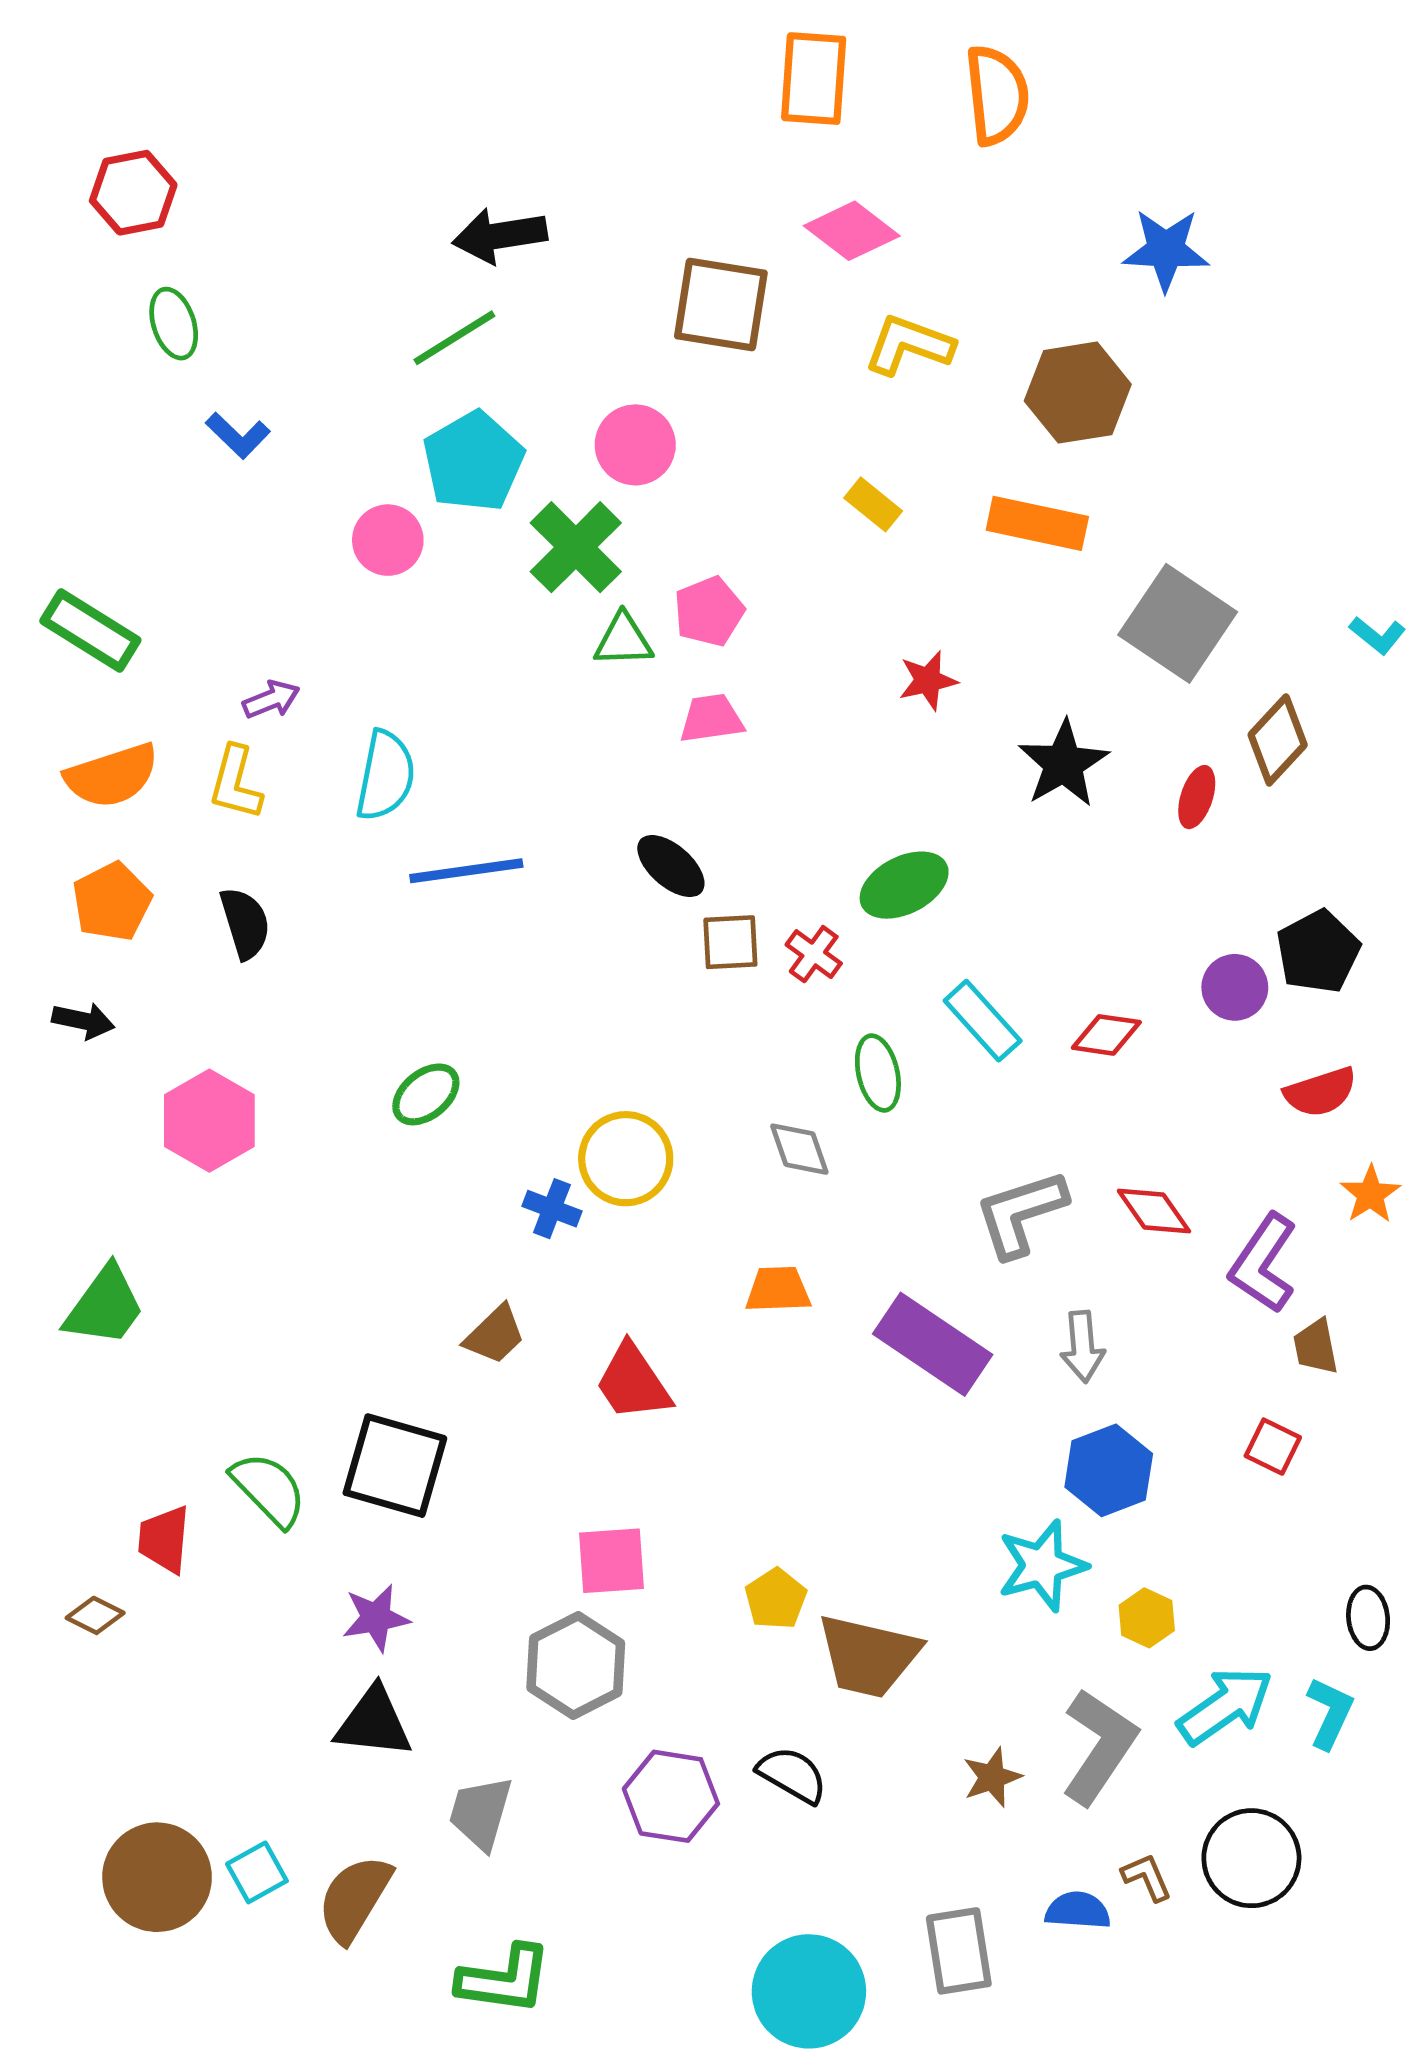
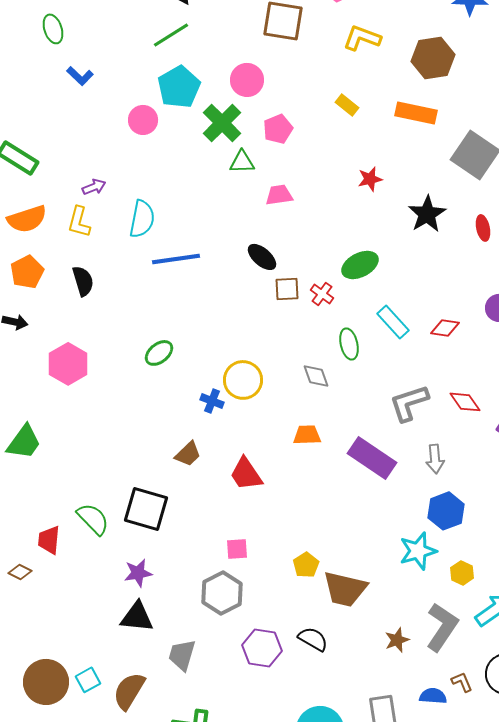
pink pentagon: (709, 611) -> (278, 129), moved
red ellipse: (1197, 797) -> (483, 228), turned -30
pink square: (611, 1561) -> (237, 549), size x0.7

